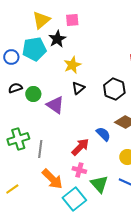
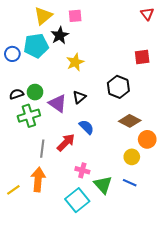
black semicircle: (15, 88) -> (16, 94), moved
black triangle: (78, 88) -> (79, 97), moved
blue semicircle: (103, 134) -> (86, 127), moved
green cross: (18, 139) -> (29, 116), moved
red arrow: (80, 147) -> (66, 142), moved
orange arrow: (52, 179) -> (38, 180), moved, turned -130

